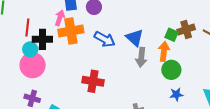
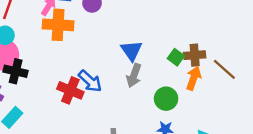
black cross: (42, 39) -> (16, 71), moved
blue arrow: (105, 39) -> (90, 81), moved
orange arrow: (164, 51) -> (194, 78), moved

